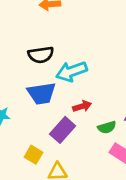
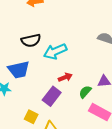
blue trapezoid: (42, 93) -> (19, 70), moved
green semicircle: (107, 127) -> (85, 92), turned 152

